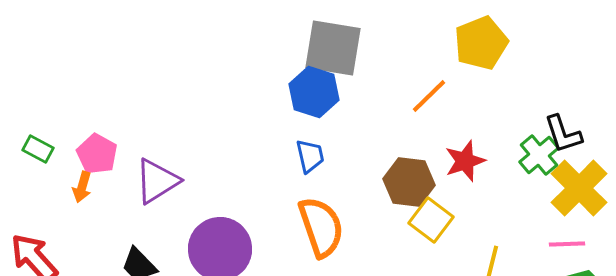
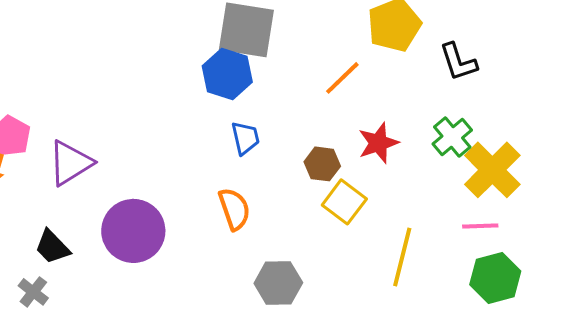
black L-shape: (563, 134) -> (458, 62), moved
blue trapezoid: (310, 156) -> (245, 138), moved
brown hexagon: (409, 182) -> (322, 164), size x0.7
orange semicircle: (321, 227) -> (234, 209), size x0.7

